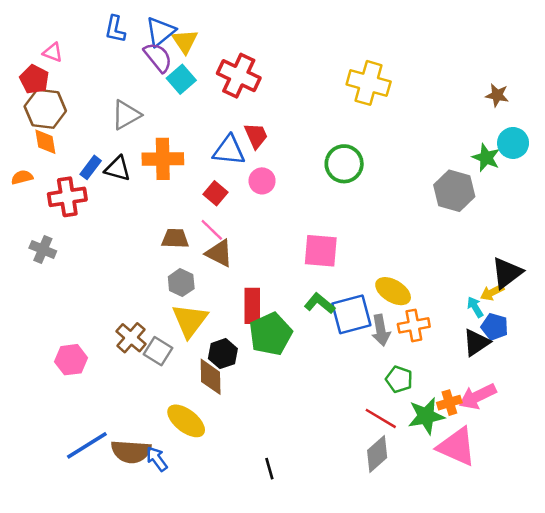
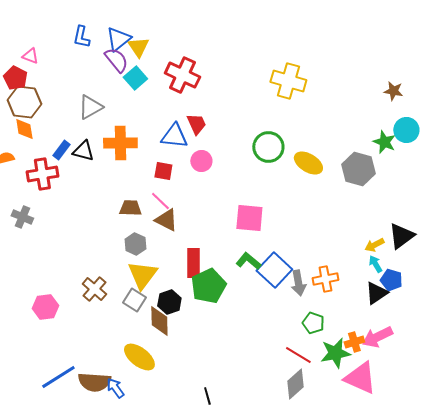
red square: (215, 193) -> (163, 171), turned -30
yellow ellipse: (393, 291) -> (308, 163), moved
yellow arrow: (492, 292) -> (374, 245), moved
blue square: (351, 314) -> (274, 270), turned -32
gray square: (158, 351) -> (134, 300), moved

